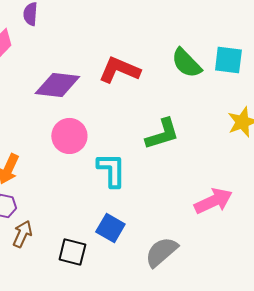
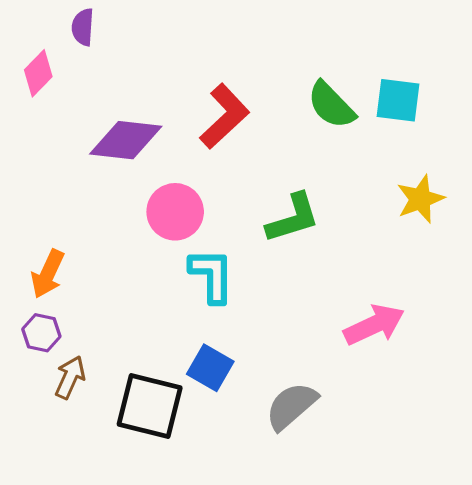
red L-shape: (119, 70) -> (224, 116), turned 114
pink circle: (69, 136) -> (175, 212), moved
black square: (72, 252) -> (150, 406), size x1.5

